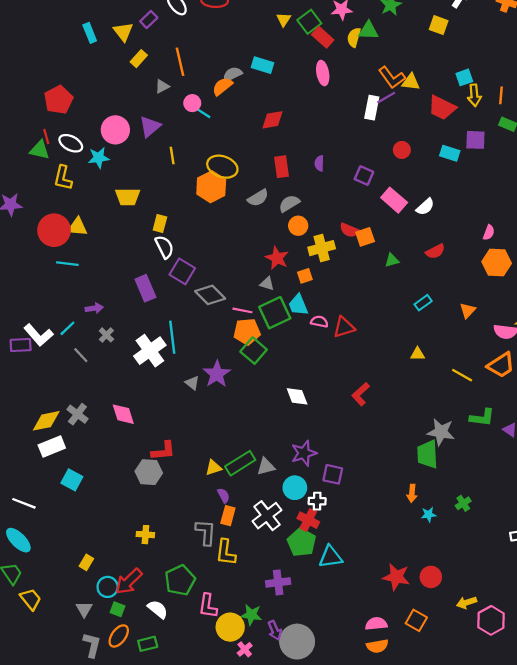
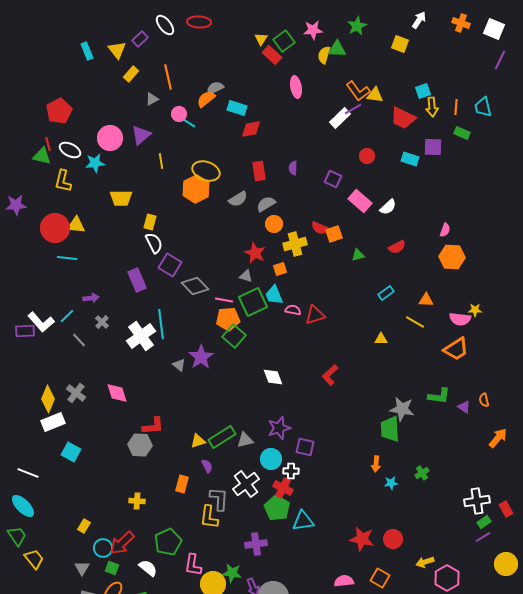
red rectangle: (323, 37) -> (272, 55), moved
cyan rectangle: (263, 65) -> (237, 108), moved
white rectangle: (372, 108) -> (340, 118), turned 35
orange triangle: (468, 310) -> (426, 300), turned 49
yellow line: (462, 375) -> (415, 322), moved
yellow diamond: (46, 421) -> (48, 399), turned -56
orange rectangle: (228, 516) -> (182, 484), moved
gray L-shape: (206, 532) -> (219, 499), moved

